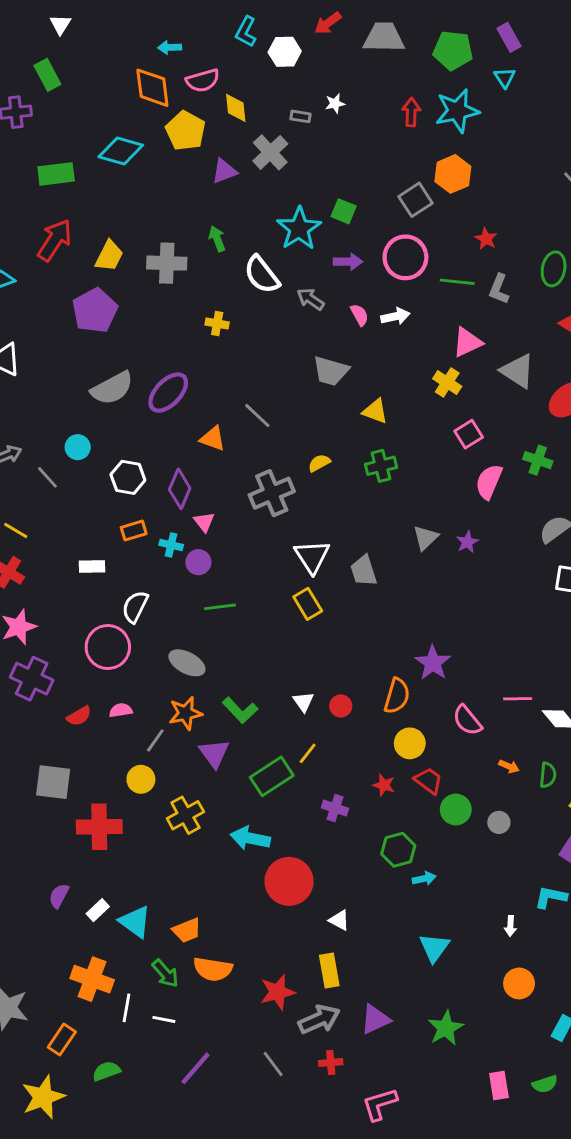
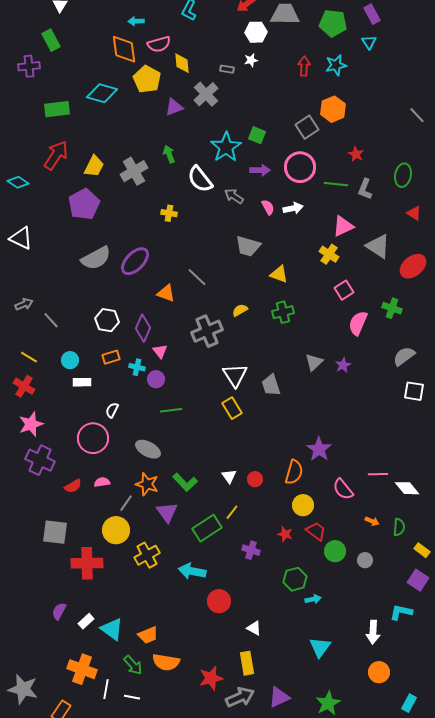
white hexagon: (285, 52) -> (256, 32), moved
cyan star: (457, 111) -> (336, 65), size x0.7
gray cross: (167, 263) -> (134, 171), turned -32
cyan circle: (78, 447) -> (70, 360), moved
white semicircle: (135, 607) -> (112, 410), size x0.7
orange star: (185, 713) -> (147, 484), turned 30
yellow circle: (141, 779) -> (116, 530), size x1.4
red circle: (289, 881) -> (219, 601), size x0.7
white arrow: (510, 926) -> (373, 632), size x1.6

